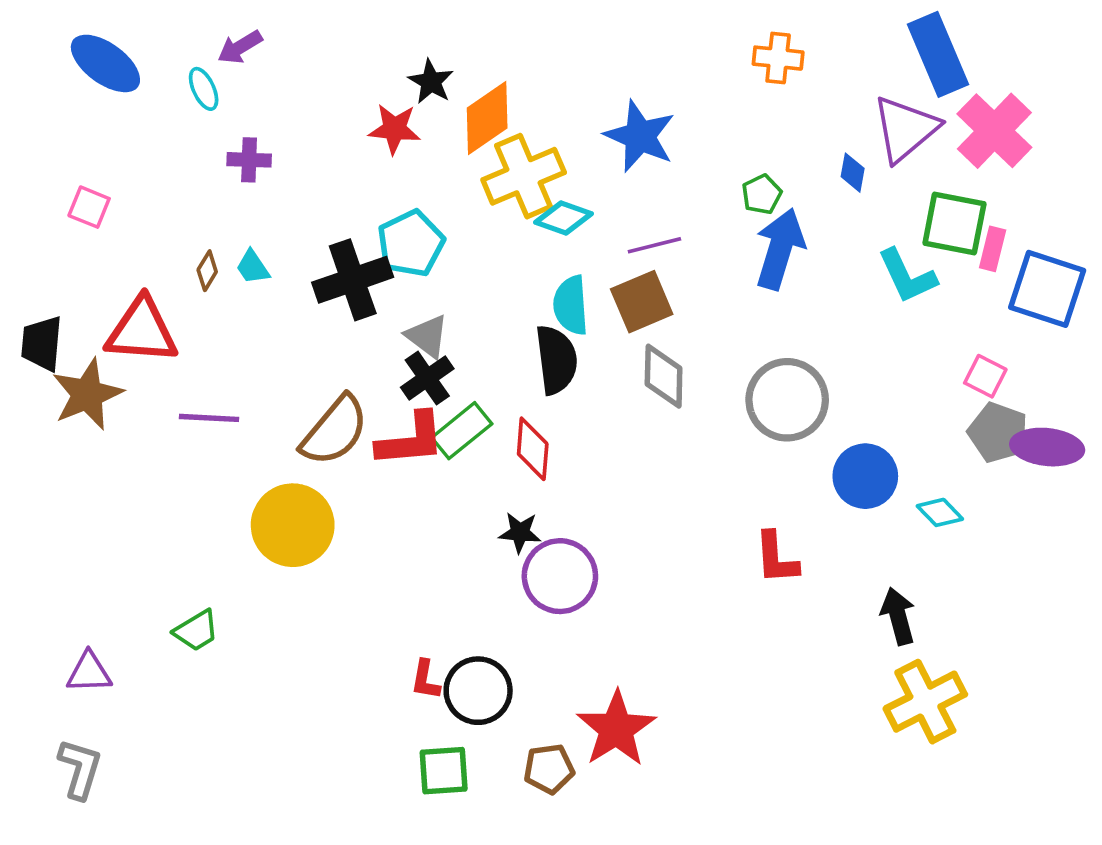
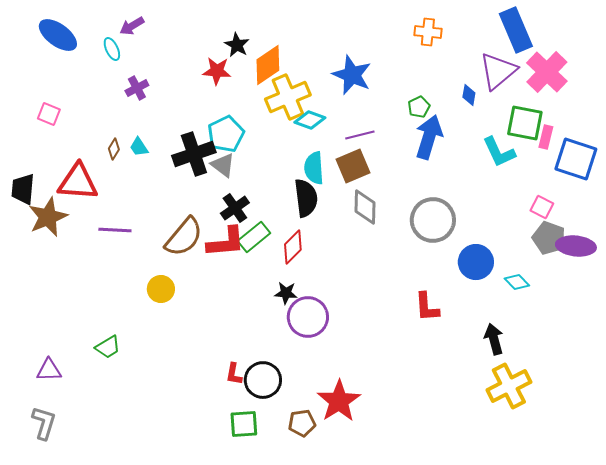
purple cross: (249, 160) -> (137, 88), turned -30
gray triangle: (427, 336) -> (223, 165), moved
red diamond: (533, 449) -> (293, 247), turned 40
yellow circle: (293, 525) -> (161, 289), size x0.6

